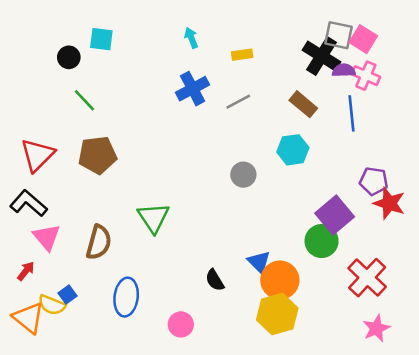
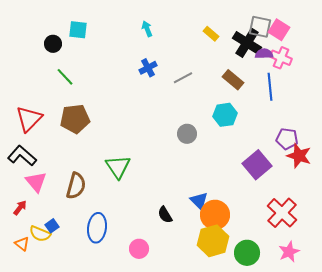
yellow rectangle: (242, 55) -> (211, 34), moved, turned 49
blue cross: (193, 89) -> (148, 68), size x0.7
green circle: (322, 241) -> (247, 253), moved
orange triangle: (28, 318) -> (22, 244), size x0.6

